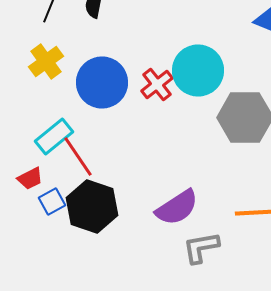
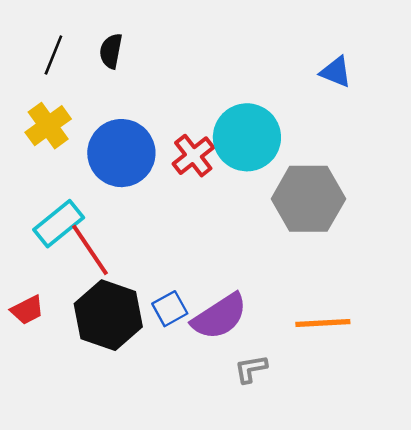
red trapezoid: (30, 178) -> (27, 310), moved
blue square: (52, 202) -> (170, 309), moved
gray L-shape: (201, 248) -> (251, 369), size x0.7

